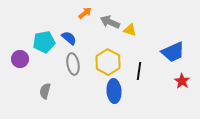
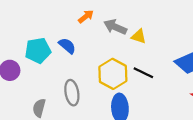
gray ellipse: (73, 64) -> (72, 93), moved
black line: (139, 71) -> (143, 73), moved, turned -72

